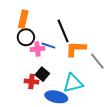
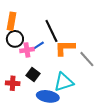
blue line: (48, 46) -> (38, 46), turned -48
red cross: (31, 81) -> (13, 83), moved

